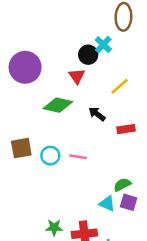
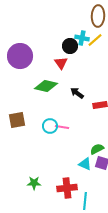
cyan cross: (103, 45) -> (82, 38), turned -32
yellow line: (120, 86) -> (95, 40), moved
cyan circle: (50, 156) -> (50, 126), moved
green star: (54, 227) -> (34, 183), moved

